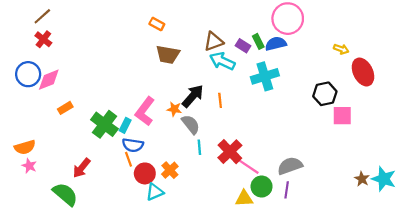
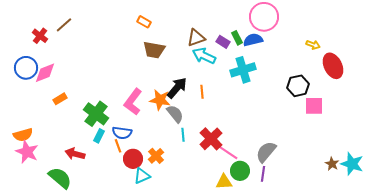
brown line: (42, 16) -> (64, 25), moved
orange star: (174, 109) -> (160, 100), size x1.5
cyan rectangle: (125, 125) -> (99, 136), moved
pink star: (29, 166) -> (27, 152), size x1.6
gray semicircle: (290, 166) -> (266, 152), turned -30
red arrow: (82, 168) -> (75, 154), turned 66

